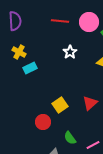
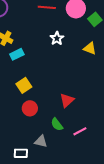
red triangle: (90, 103) -> (67, 100), moved
yellow square: (60, 105) -> (24, 85), moved

